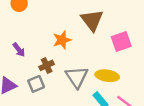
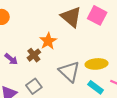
pink square: (121, 41) -> (97, 15), moved, turned -30
brown cross: (47, 65) -> (34, 55), moved

